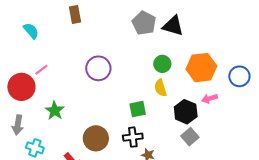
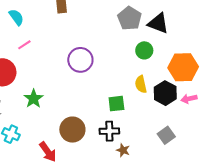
green circle: (162, 64) -> (144, 50), moved
pink line: (41, 70) -> (24, 45), moved
black hexagon: (186, 112) -> (165, 93), moved

